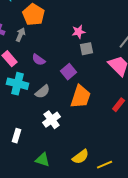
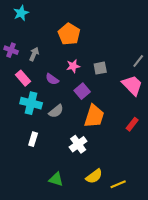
orange pentagon: (34, 15) -> (69, 34), moved
pink star: (79, 32) -> (73, 66), moved
white cross: (52, 120) -> (78, 144), moved
white rectangle: (17, 136) -> (33, 139), moved

